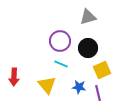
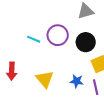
cyan line: (61, 64) -> (34, 39), moved

